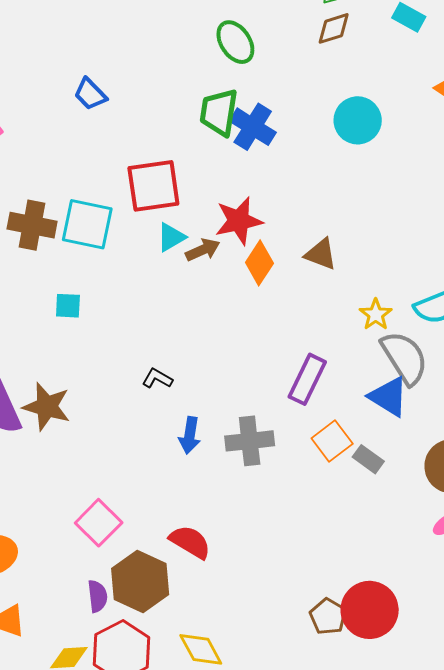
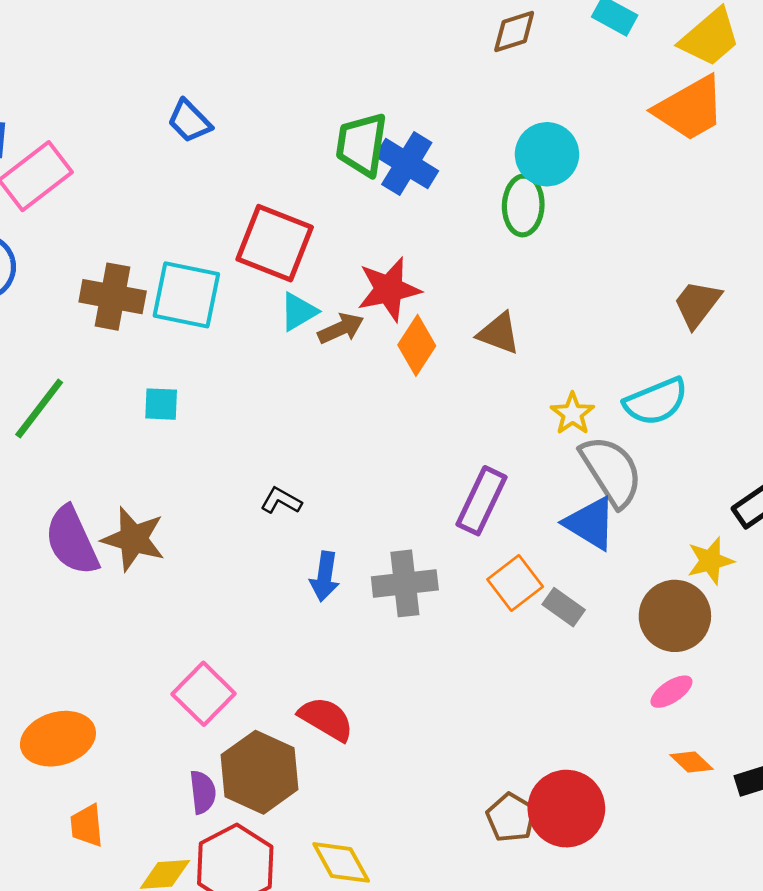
green ellipse: (235, 42) -> (523, 205), moved, turned 36
red square: (153, 186) -> (275, 243), turned 30

